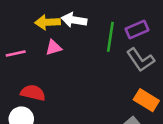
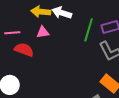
red semicircle: (33, 93) -> (24, 50), moved

